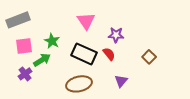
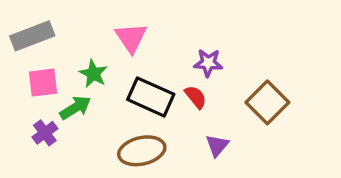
pink triangle: (86, 21) -> (131, 38), moved
brown square: (149, 57) -> (267, 102), size x1.6

